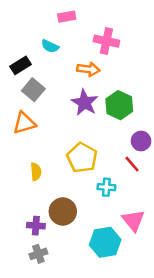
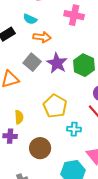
orange arrow: (88, 69) -> (42, 37), moved
gray square: (33, 90) -> (32, 62), moved
purple cross: (36, 226) -> (10, 136), moved

